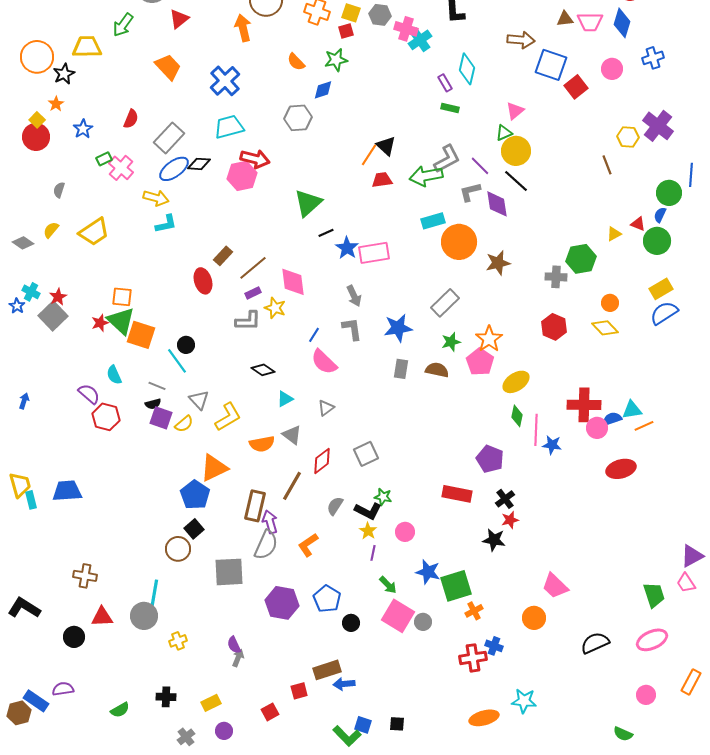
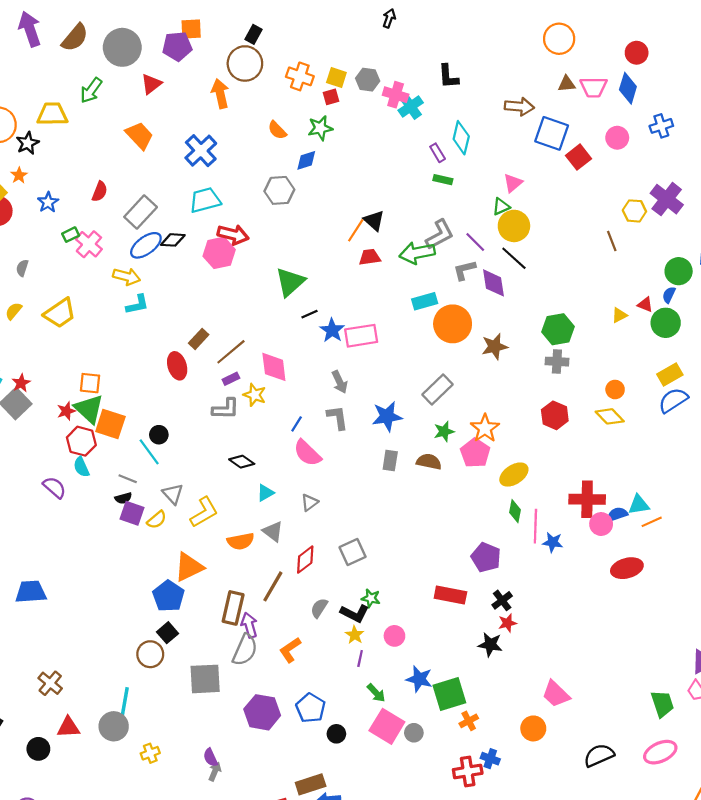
green hexagon: (581, 259) -> (558, 329), moved
red hexagon: (106, 417) -> (81, 441), moved
brown cross: (85, 576) -> (50, 683), turned 30

